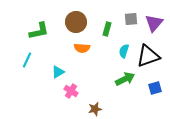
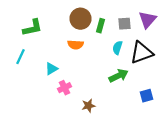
gray square: (131, 19) -> (124, 24), moved
brown circle: (76, 22) -> (80, 19), moved
blue square: (155, 88) -> (146, 96), moved
pink cross: (71, 91) -> (64, 88), turned 32

